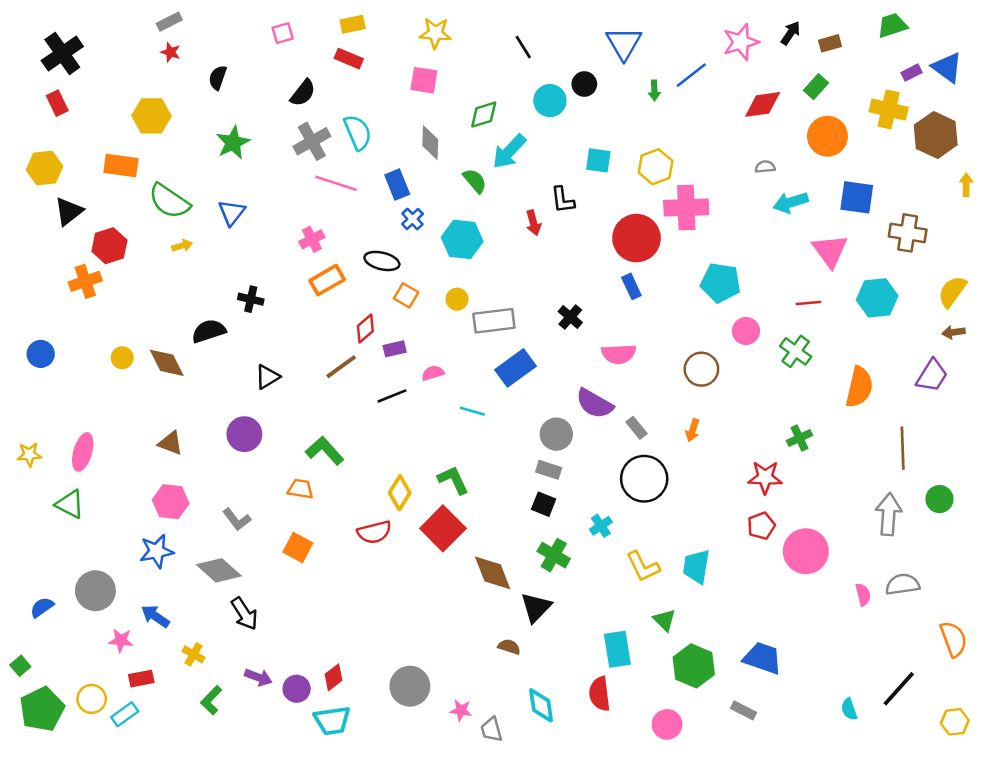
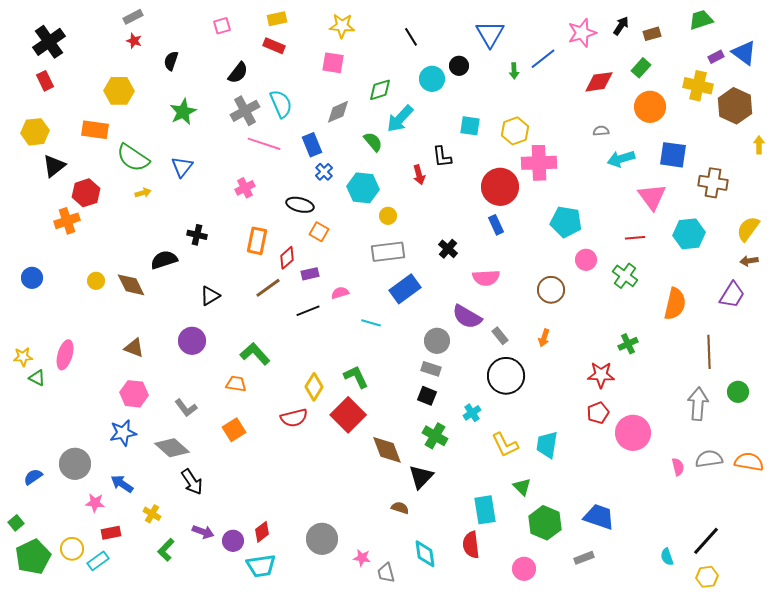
gray diamond: (430, 143) -> (338, 112), turned 64
orange rectangle: (327, 280) -> (257, 241), moved, turned -48
yellow circle: (457, 299) -> (388, 216), moved
green triangle: (70, 504) -> (37, 378), moved, size x0.7
orange square: (298, 547) -> (234, 430), turned 30
orange semicircle: (953, 639) -> (749, 462), moved, turned -60
gray rectangle: (743, 710) -> (584, 558), turned -48
yellow hexagon: (955, 722) -> (707, 577), moved

